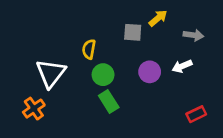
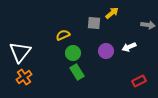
gray arrow: (193, 35) -> (148, 25), moved
yellow semicircle: (89, 49) -> (63, 35), turned 56
white triangle: (51, 73) -> (20, 52), moved

